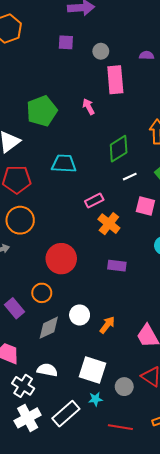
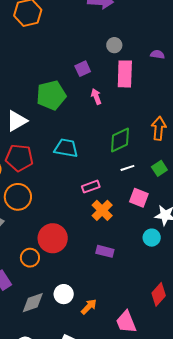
purple square: (66, 42) -> (83, 69), moved, turned -35
orange circle: (42, 293) -> (30, 258), moved

